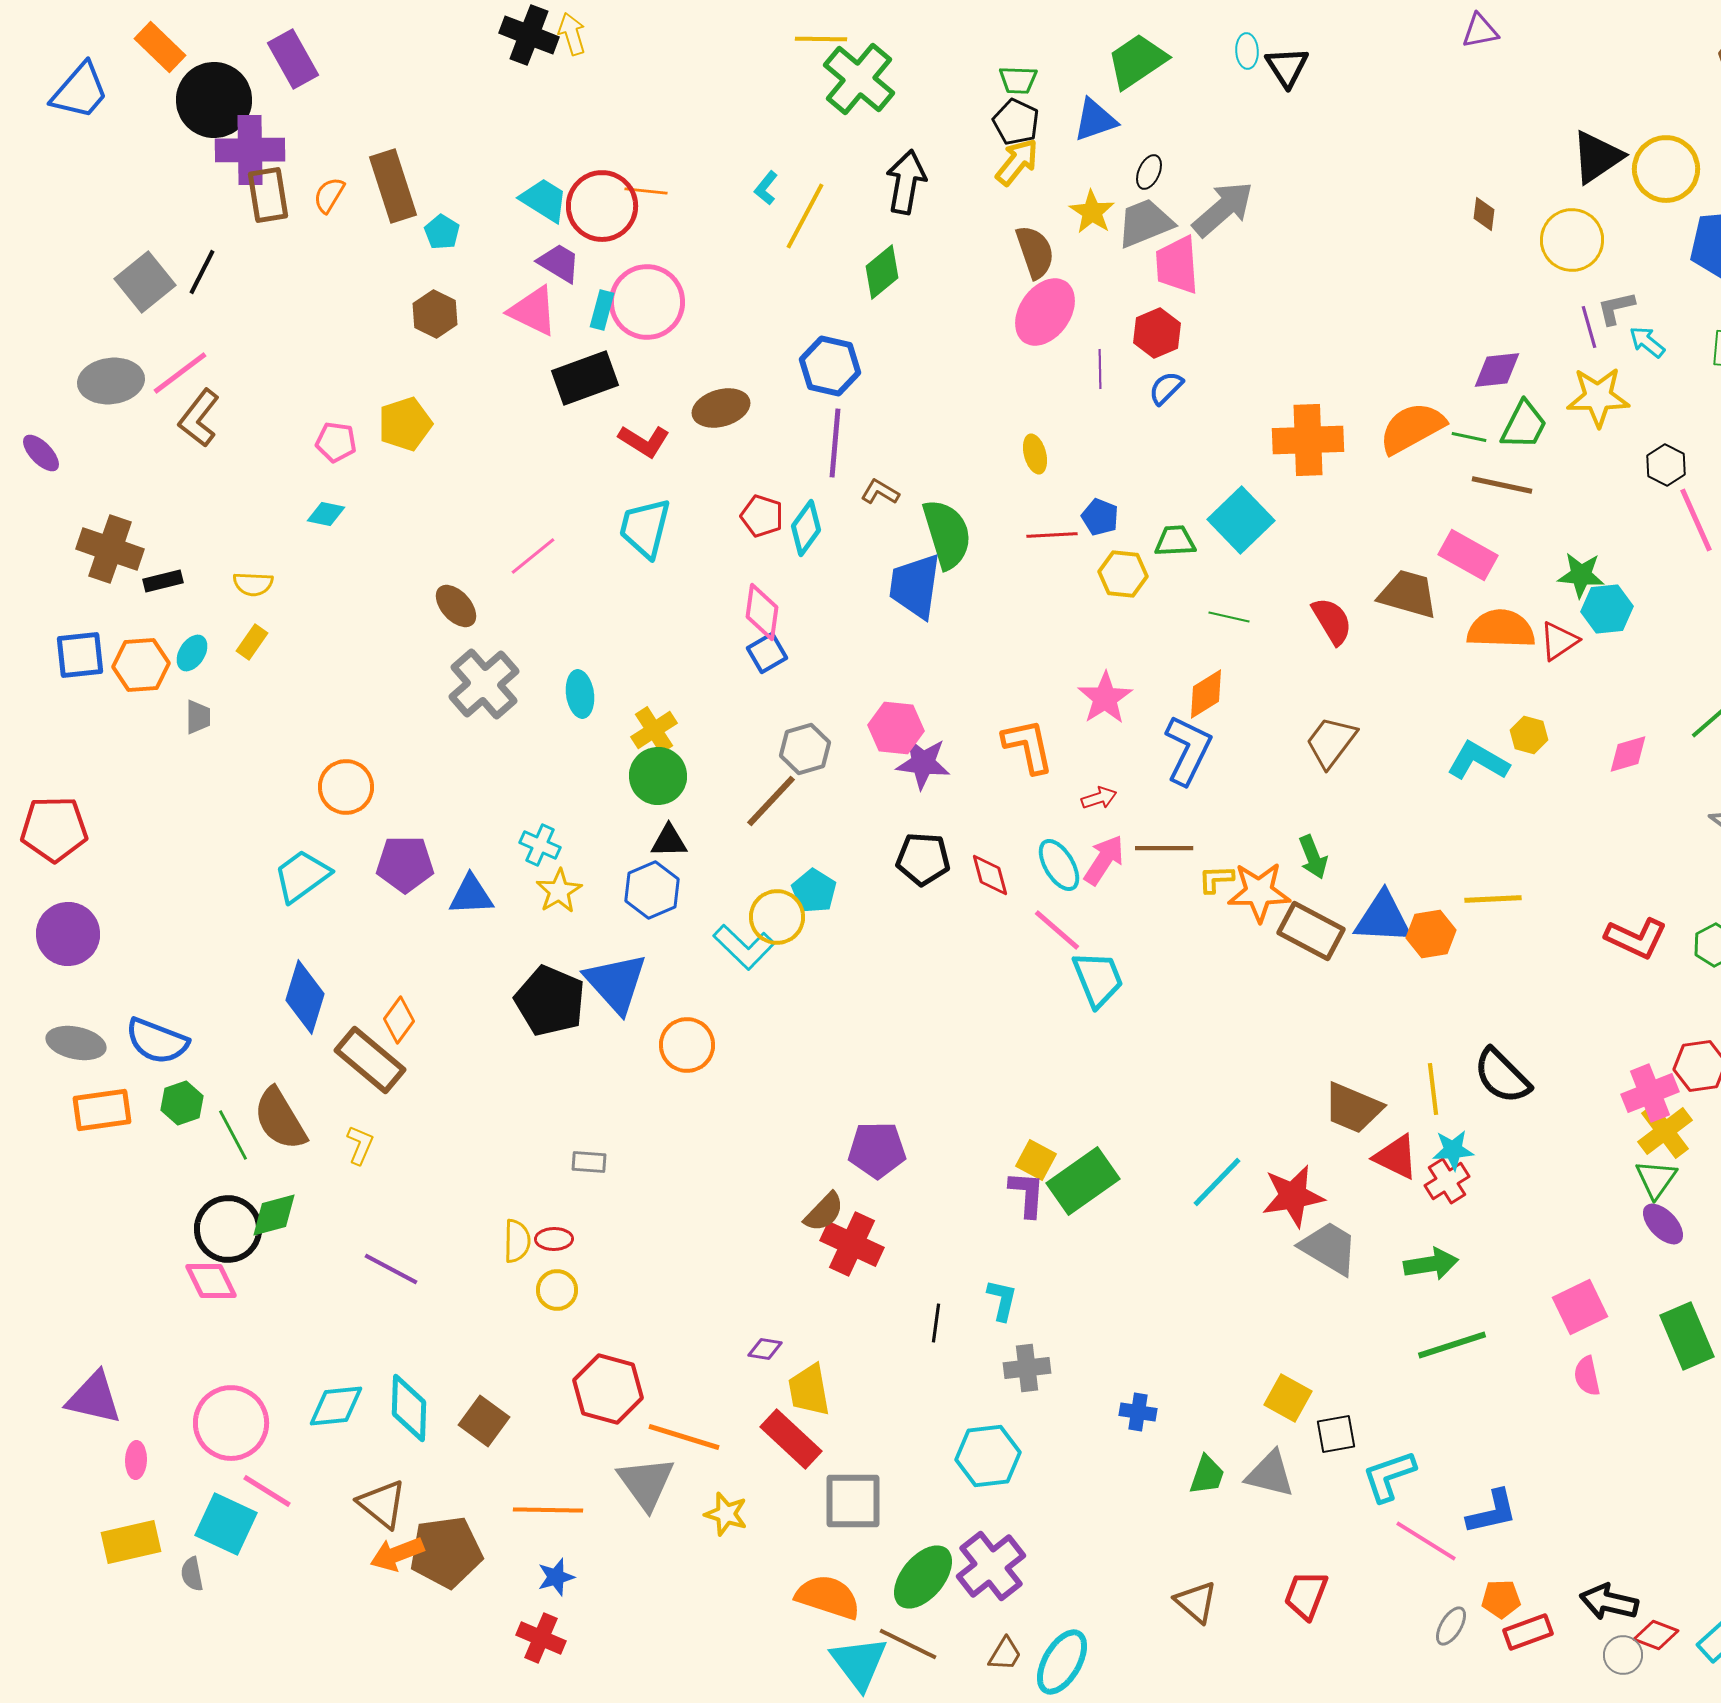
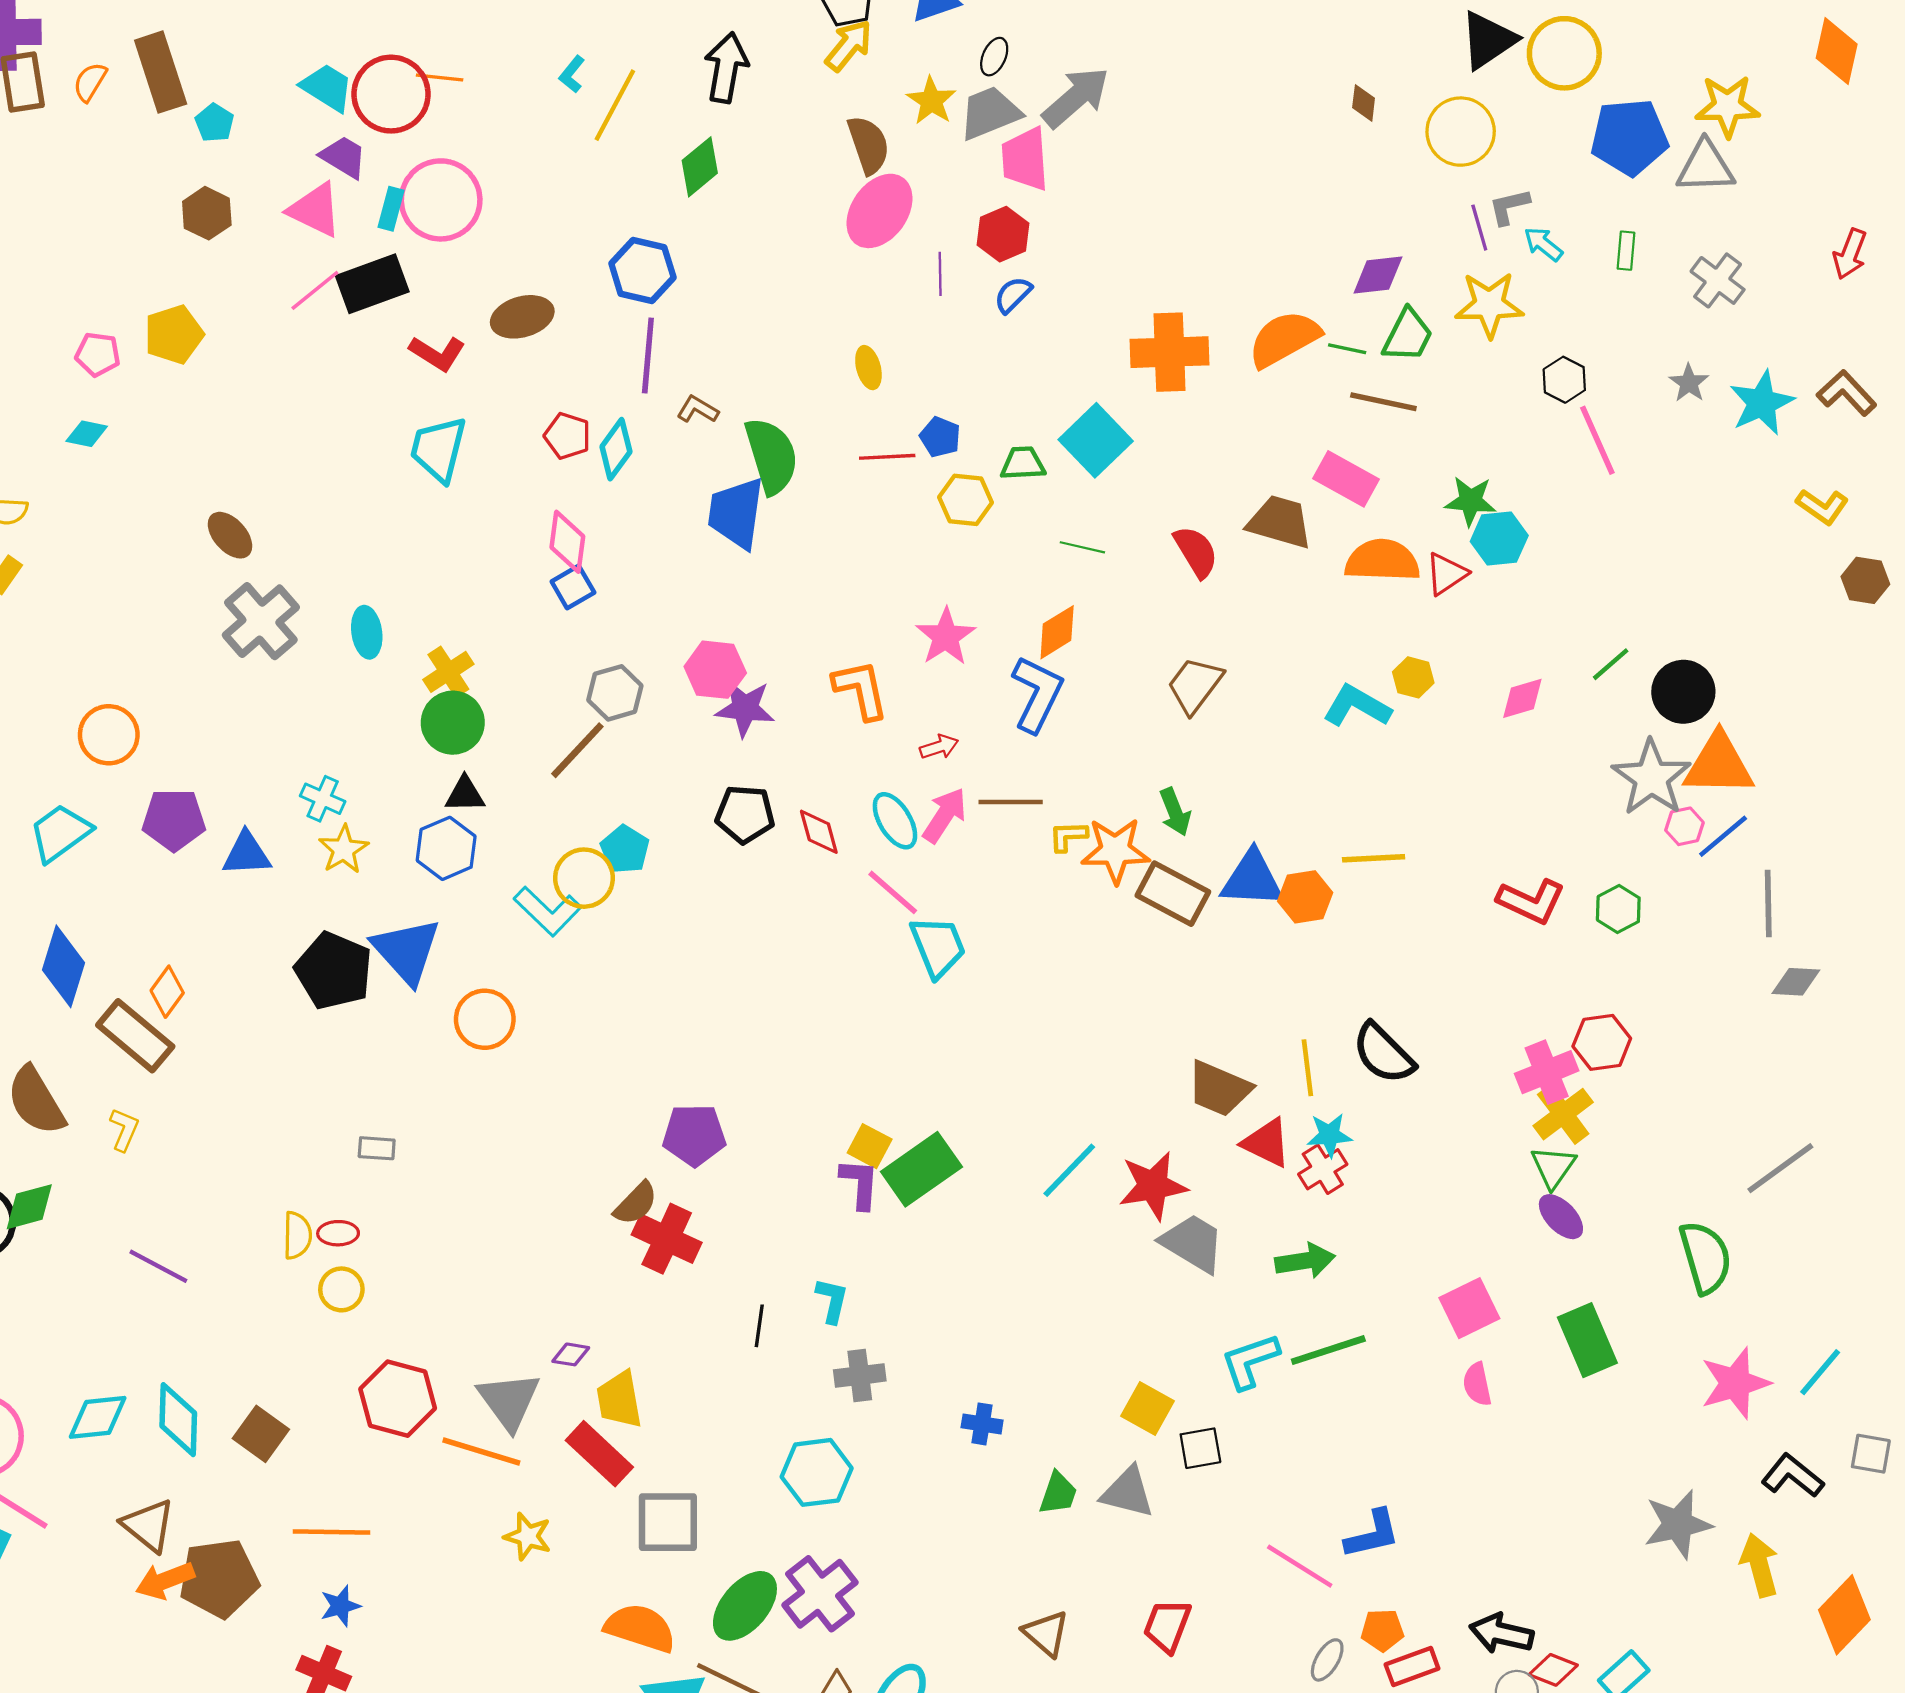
pink line: (533, 556) -> (315, 290), moved
cyan L-shape: (1389, 1476) -> (1250, 1361), moved
gray triangle: (646, 1483) -> (509, 1401), moved

